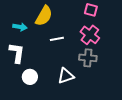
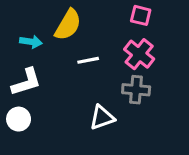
white L-shape: (17, 53) -> (26, 82), turned 65
white circle: (30, 77) -> (19, 119), moved

